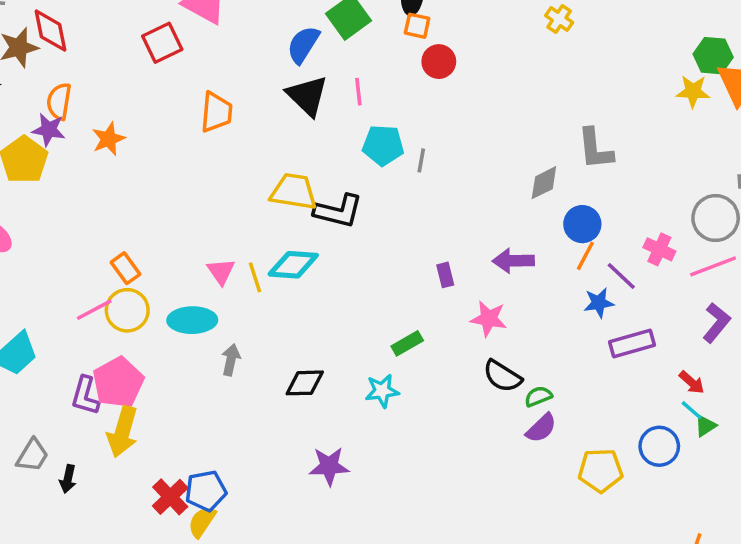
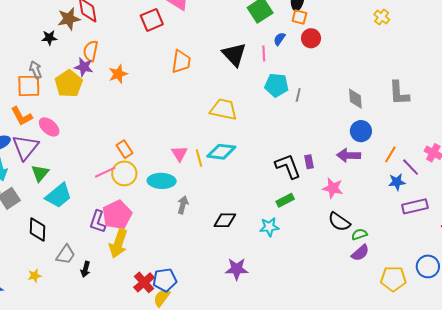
blue semicircle: (303, 45) -> (279, 39), moved, size x0.6
gray diamond: (544, 183) -> (355, 99), moved, turned -70
black L-shape: (338, 211) -> (288, 166), moved, turned -128
blue circle: (582, 224) -> (361, 131), moved

